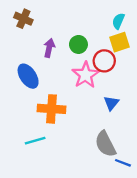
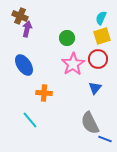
purple arrow: (49, 48) -> (27, 29), moved
red circle: (104, 61) -> (98, 59), moved
orange cross: (52, 109) -> (44, 93), size x0.7
cyan line: (35, 141) -> (30, 120), turned 66

